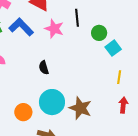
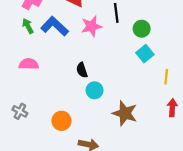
pink star: (54, 29) -> (92, 26), turned -30
cyan square: (113, 48) -> (145, 54), moved
cyan circle: (52, 102) -> (95, 90), moved, size x0.6

